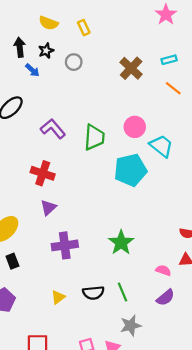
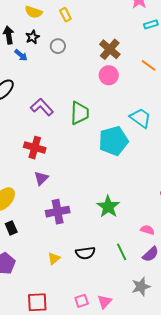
cyan rectangle: (169, 60) -> (151, 24), moved
pink circle: (135, 127) -> (109, 75), moved
green line: (123, 292) -> (122, 252), moved
gray star: (131, 325) -> (141, 287), moved

